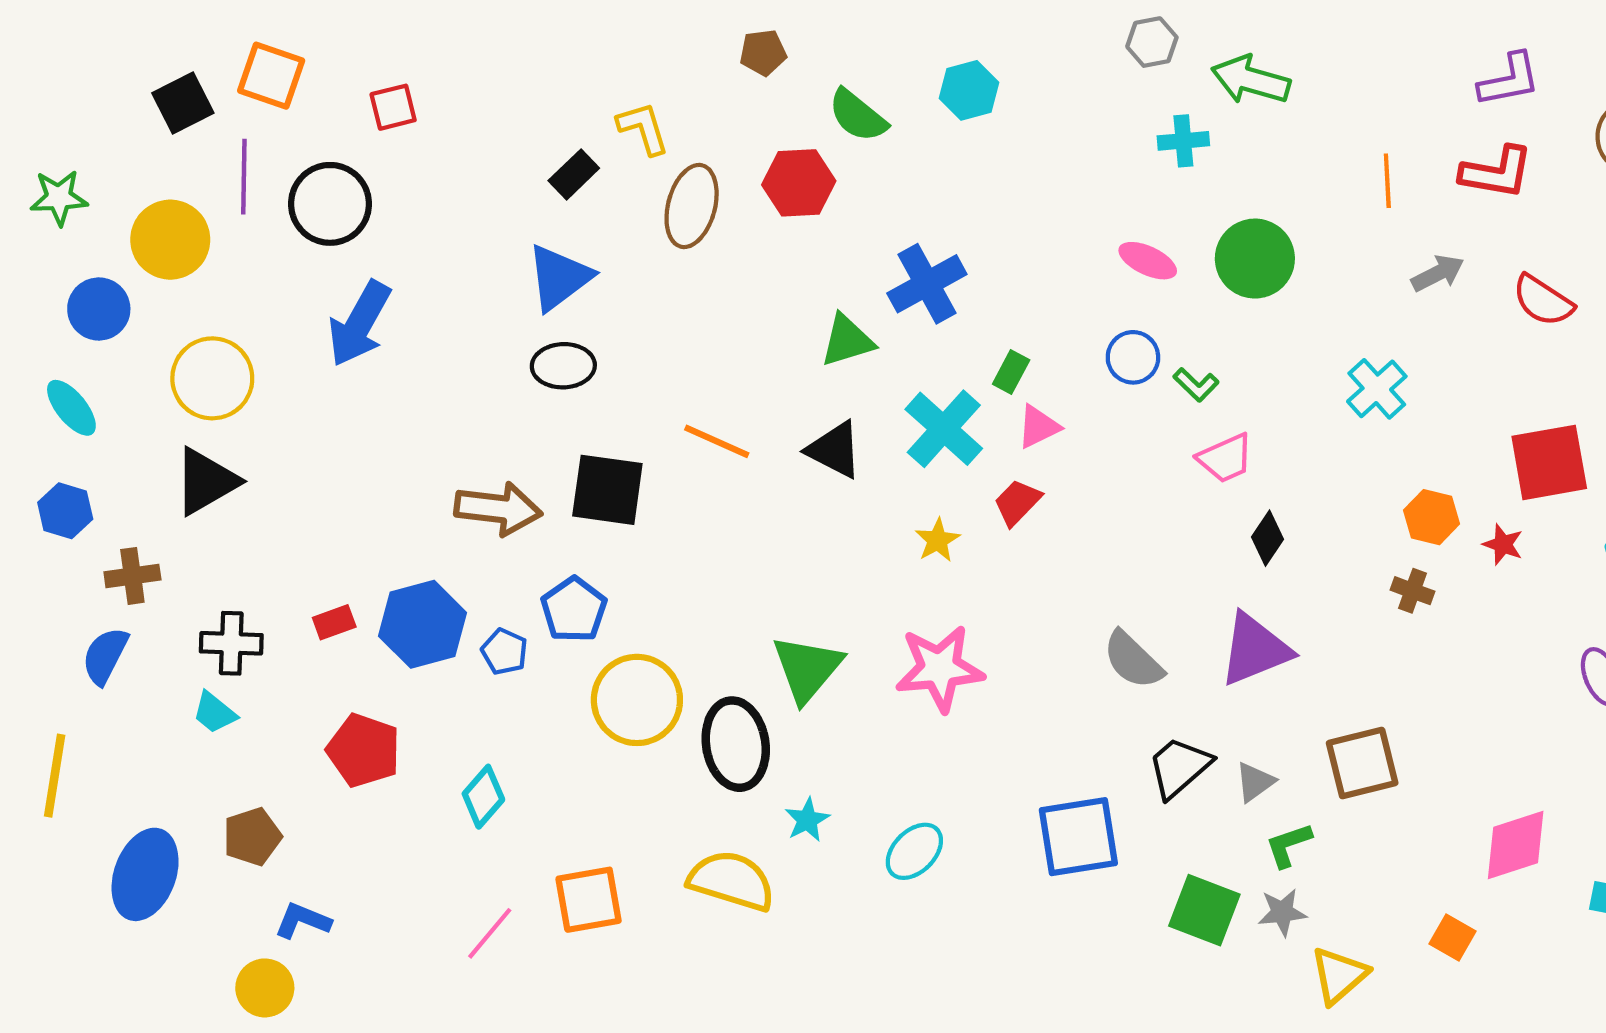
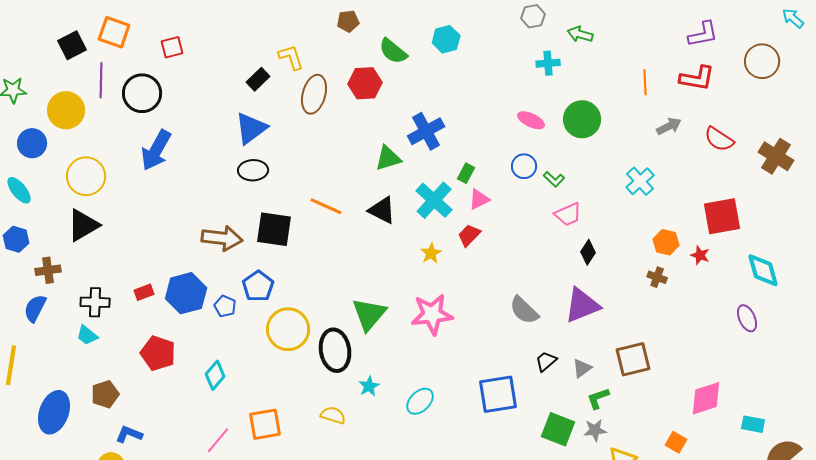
green arrow: (1251, 80) -> (580, 34), size x0.7
black trapezoid: (1179, 767) -> (546, 361), size x0.7
yellow semicircle: (731, 881) -> (333, 415), size x0.6

